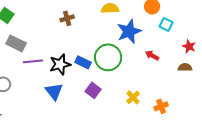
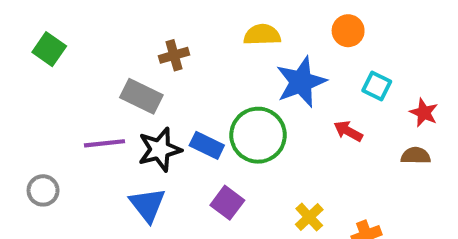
cyan square: (166, 24) -> (377, 86), moved
gray rectangle: (16, 43) -> (141, 96), moved

